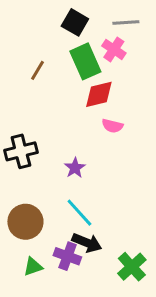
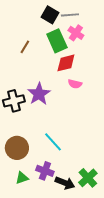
gray line: (126, 22) -> (70, 15), moved
purple star: (75, 168) -> (39, 94), moved, size x1.6
black arrow: (87, 243) -> (65, 183), moved

